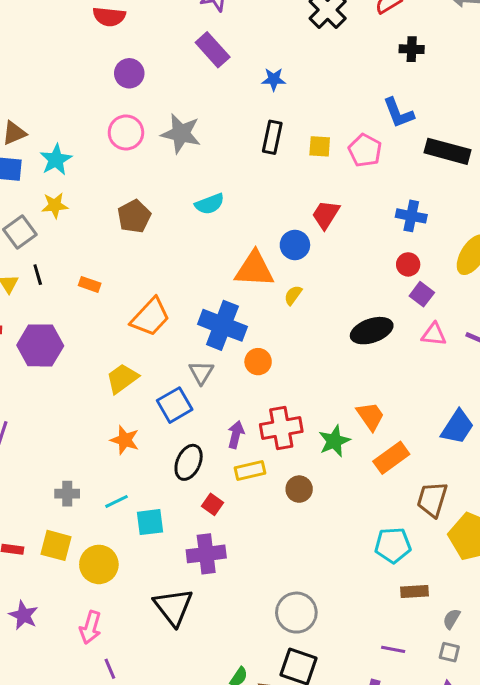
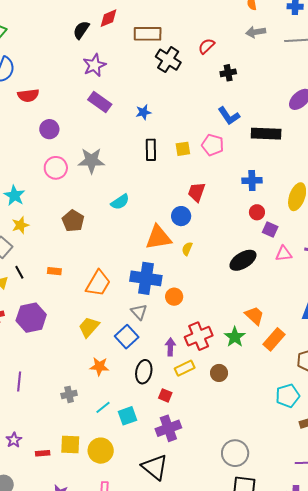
gray cross: (67, 494) -> (69, 394), moved

